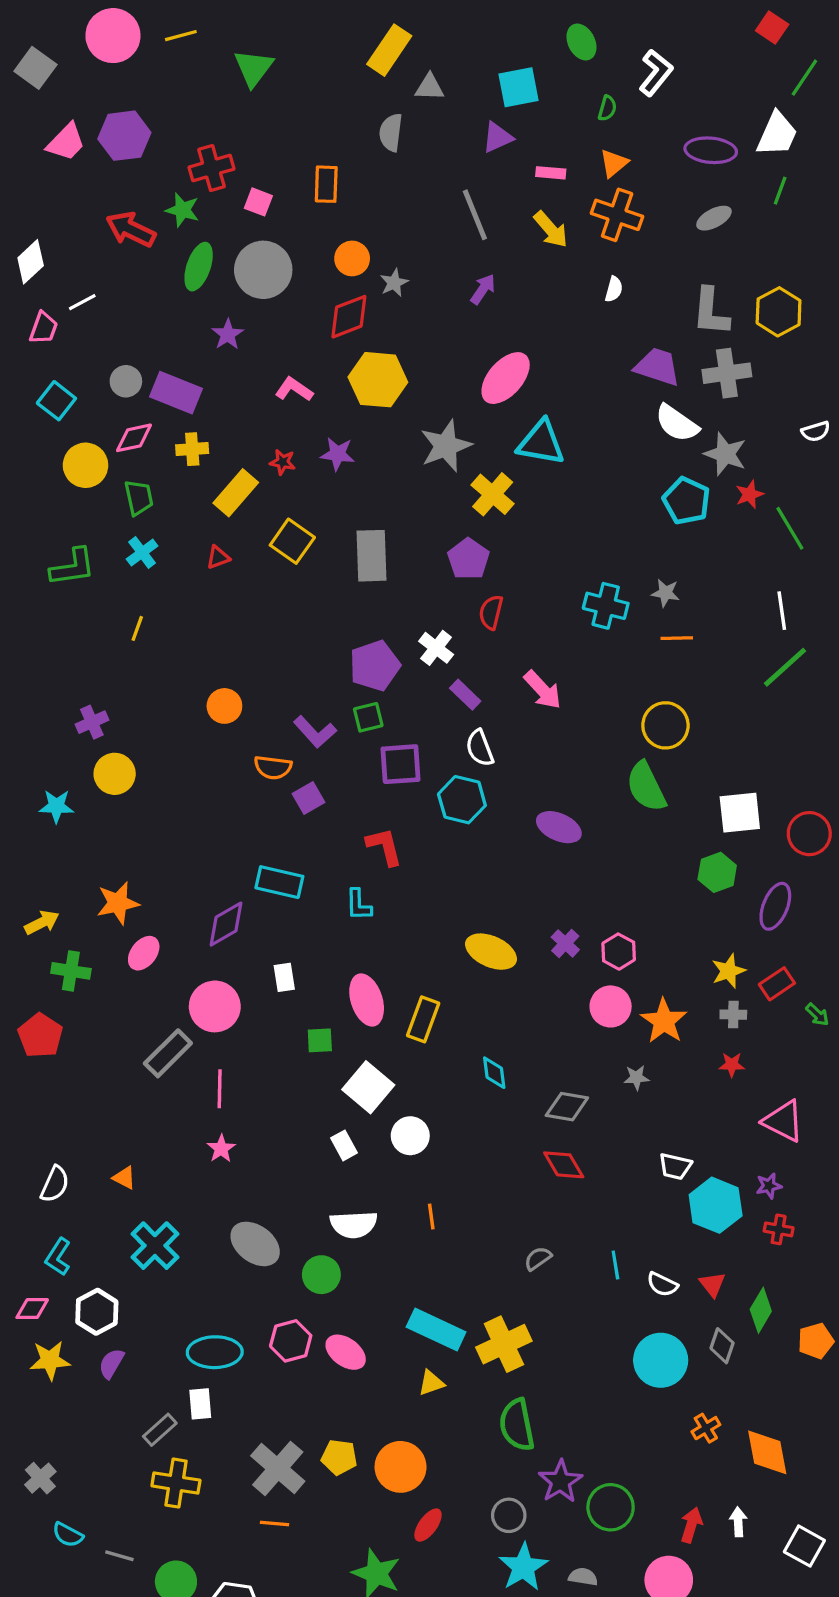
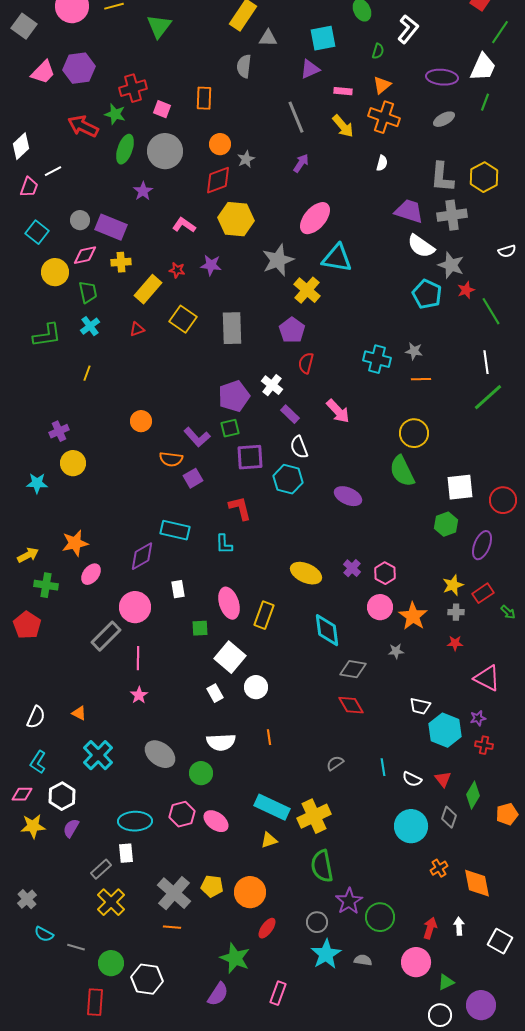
cyan diamond: (494, 1073) -> (327, 630), moved, size x1.6
yellow cross: (176, 1483) -> (111, 902), turned 36

